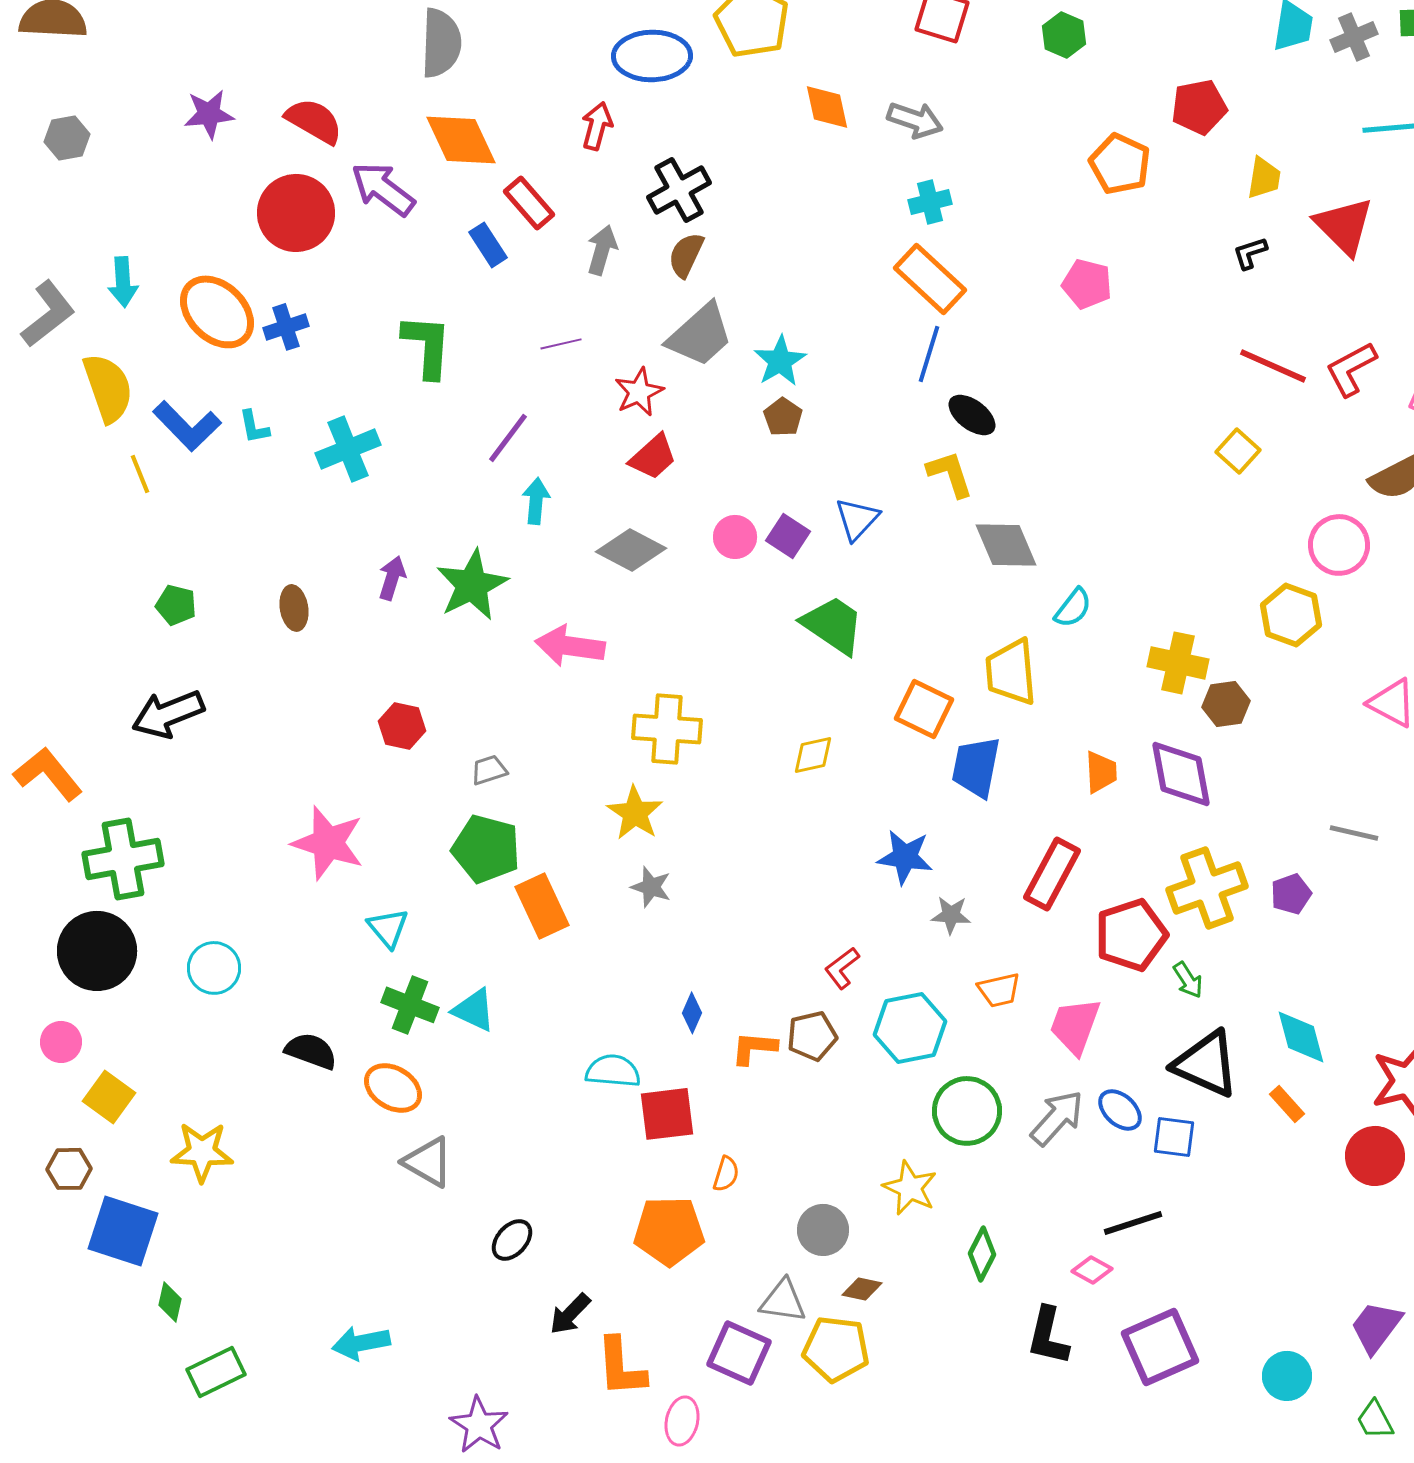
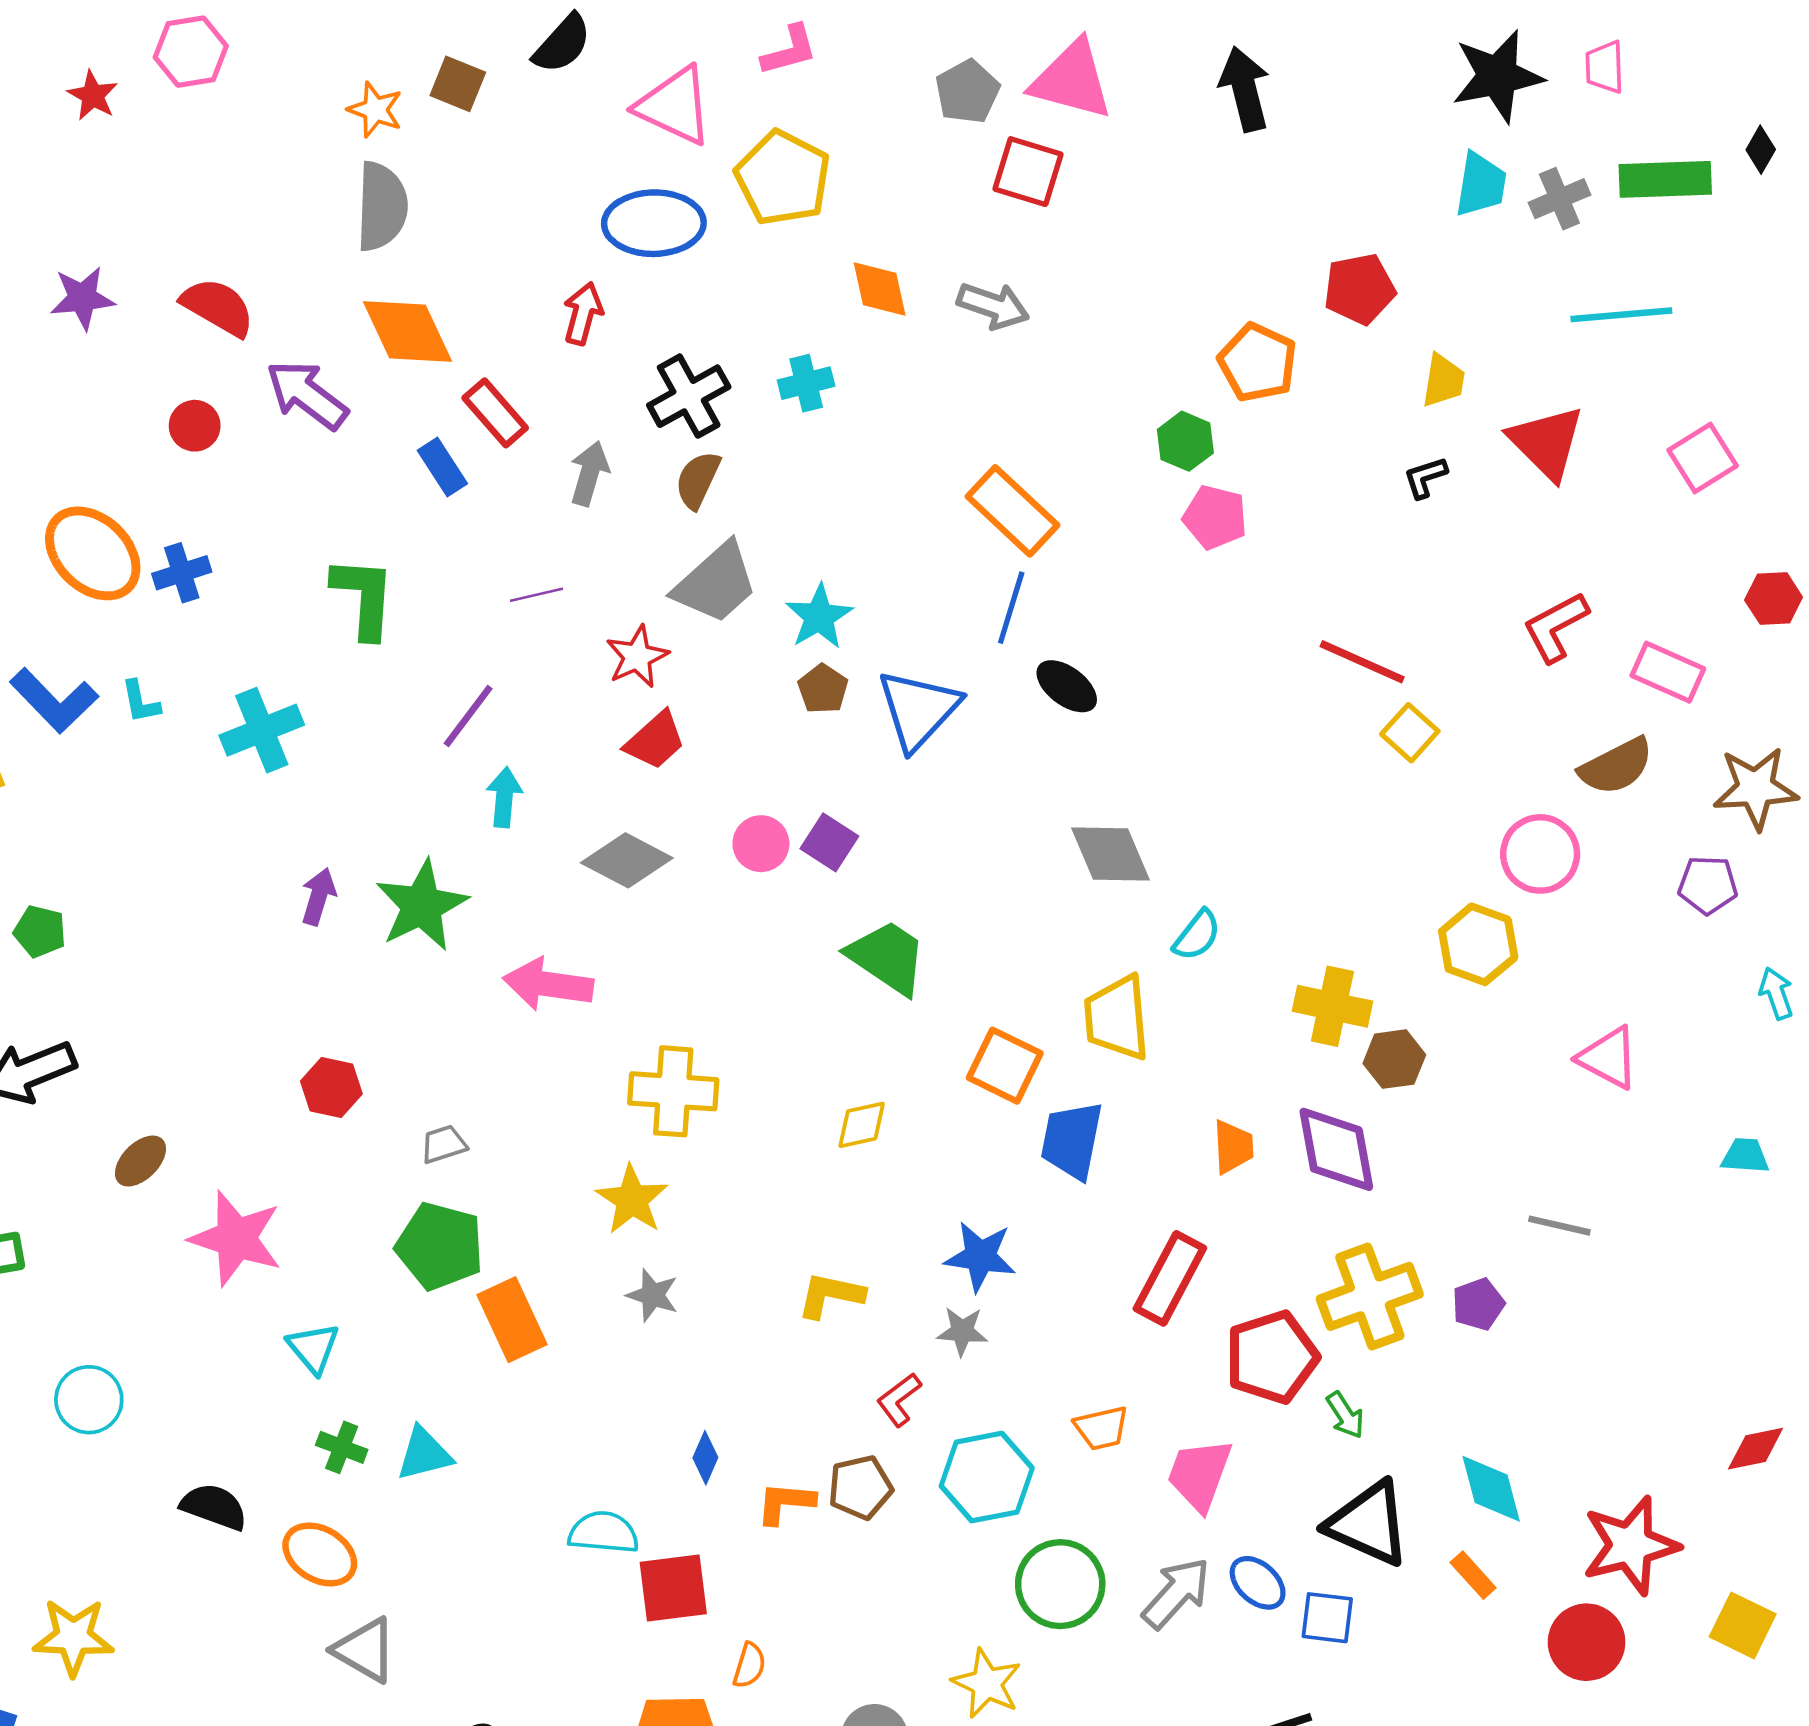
green hexagon: (1064, 35) -> (1185, 441), moved
cyan cross: (930, 202) -> (806, 383), moved
red circle: (296, 213) -> (195, 426), size x0.5
red line: (1273, 366) -> (1362, 662), moved
yellow L-shape: (950, 474) -> (831, 1295), moved, turned -60
blue triangle: (857, 519) -> (918, 710), moved, size x1.5
brown ellipse: (294, 608) -> (140, 1161), moved, turned 54
gray star: (951, 915) -> (962, 1331), moved
green cross: (410, 1005) -> (342, 1447), size x0.7
cyan triangle: (474, 1010) -> (424, 1454), turned -39

